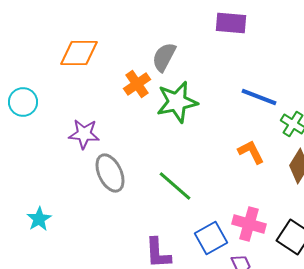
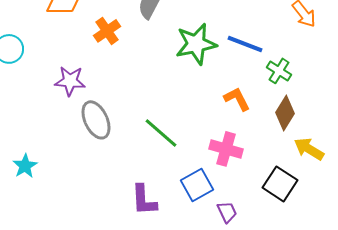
orange cross: (137, 84) -> (107, 31), moved
green star: (177, 102) -> (196, 44), moved
pink cross: (249, 224) -> (226, 149), moved

